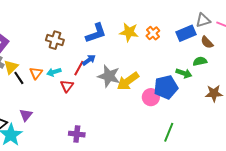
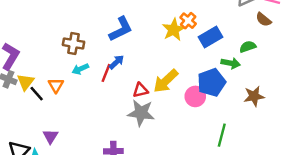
yellow star: (129, 32) -> (174, 30), moved, turned -30
blue rectangle: (186, 33) -> (211, 37), moved
brown semicircle: (207, 42) -> (263, 19), moved
cyan arrow: (54, 72) -> (80, 69), moved
gray star: (109, 76) -> (141, 113), moved
red triangle: (67, 86) -> (140, 90), moved, turned 48
brown star: (214, 93) -> (254, 96), moved

